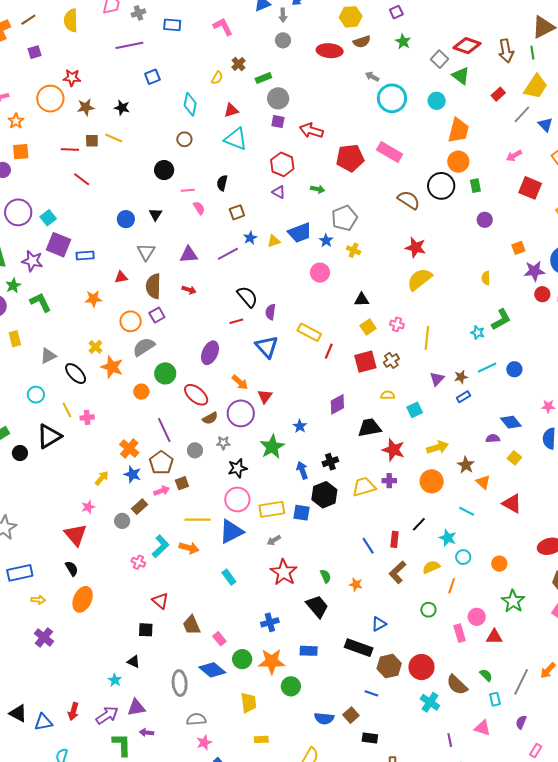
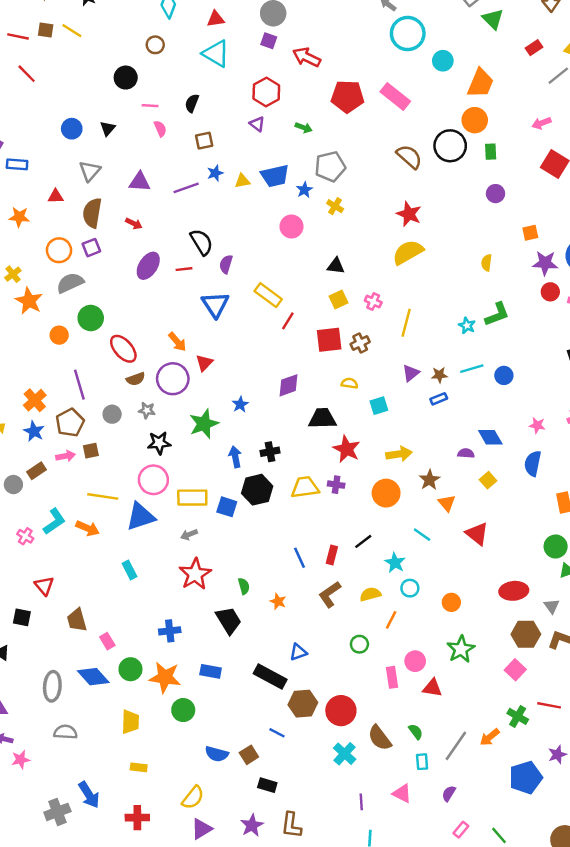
cyan circle: (437, 101) -> (443, 61), moved
purple ellipse: (210, 353) -> (148, 266), moved
pink star: (204, 742) -> (21, 760), moved

